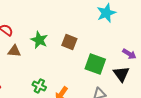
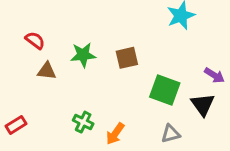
green star: (39, 40) -> (83, 55), turned -30
brown square: (69, 42) -> (127, 58), turned -35

